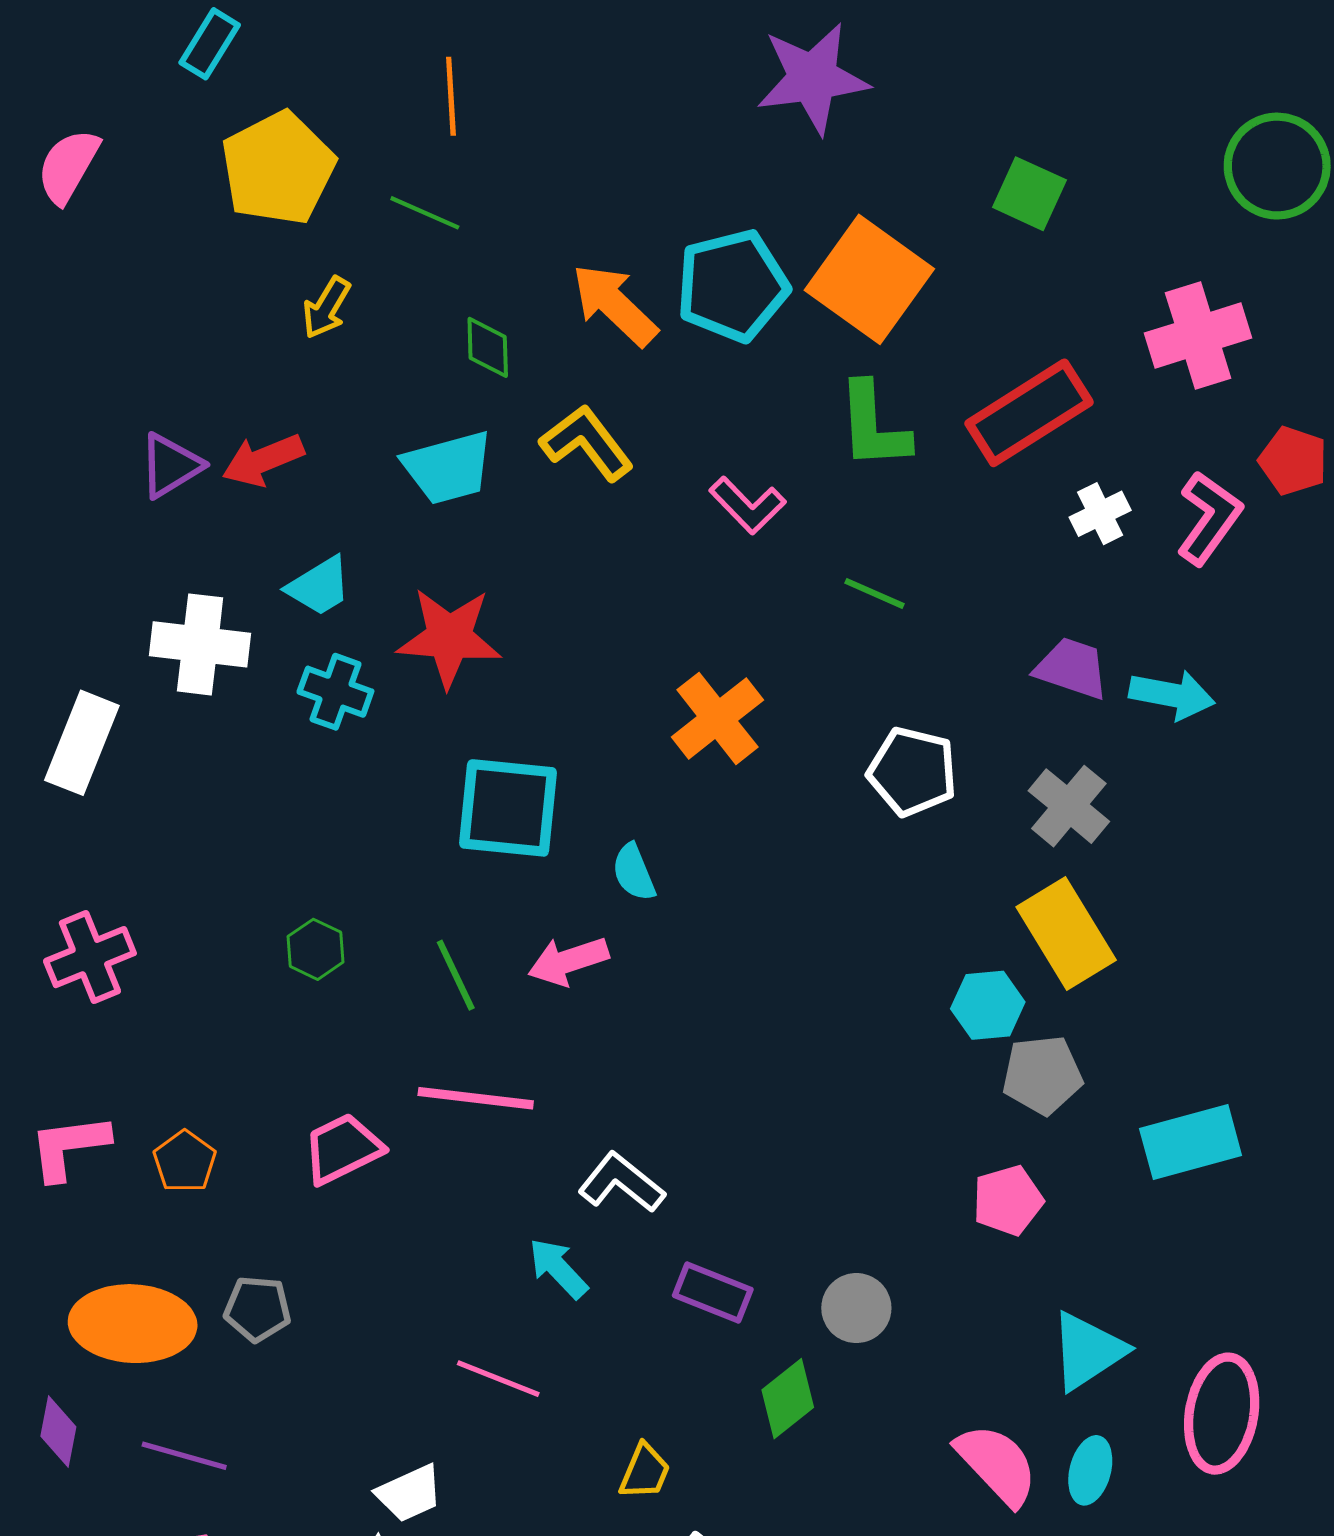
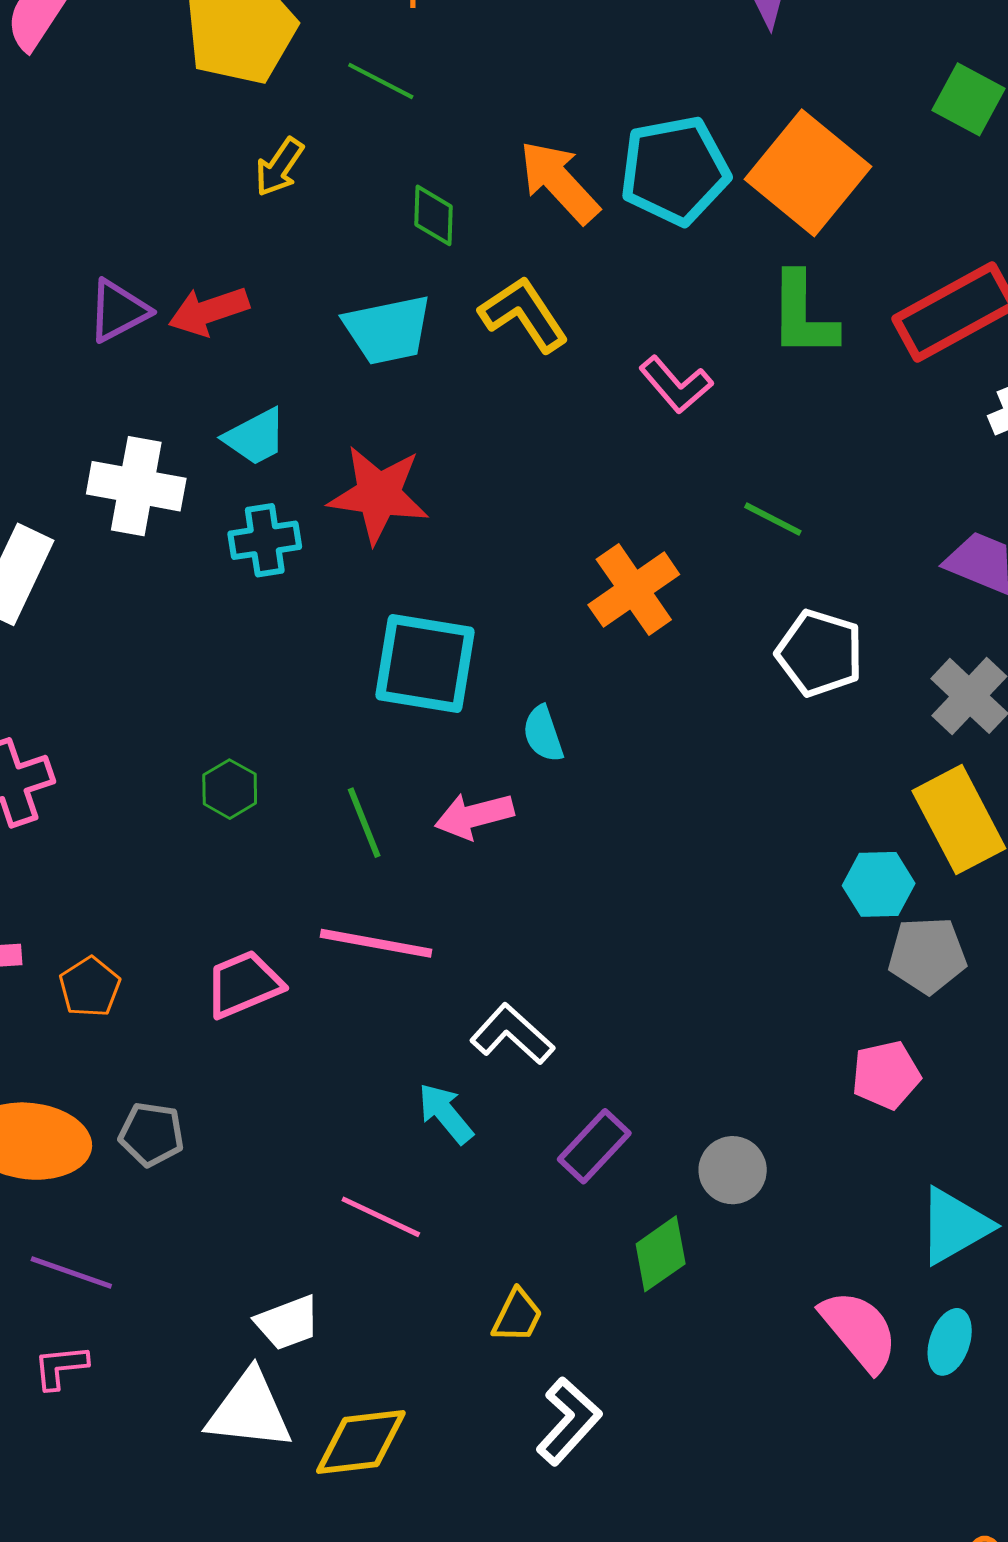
green line: (874, 593) -> (773, 519), moved
cyan cross: (335, 692) -> (265, 540), turned -32
purple rectangle: (713, 1292) -> (594, 1146), turned -72

